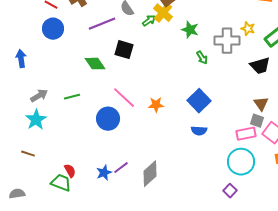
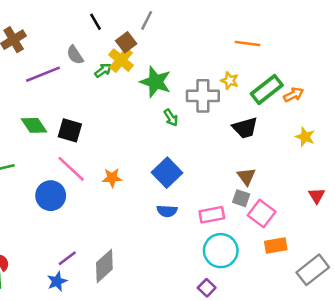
green star: (190, 30) -> (156, 82), size x1.4
black square: (124, 50) -> (70, 130), moved
pink rectangle: (246, 134) -> (212, 215), moved
blue star: (104, 173) -> (57, 281), moved

